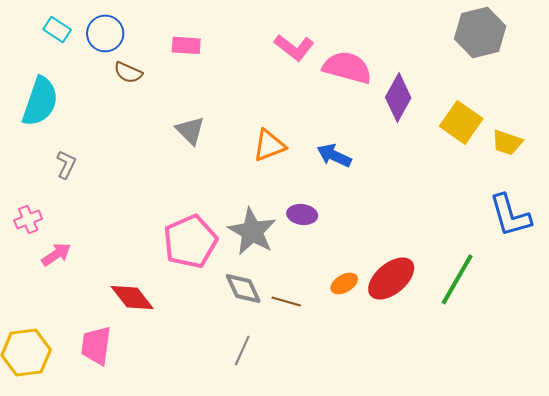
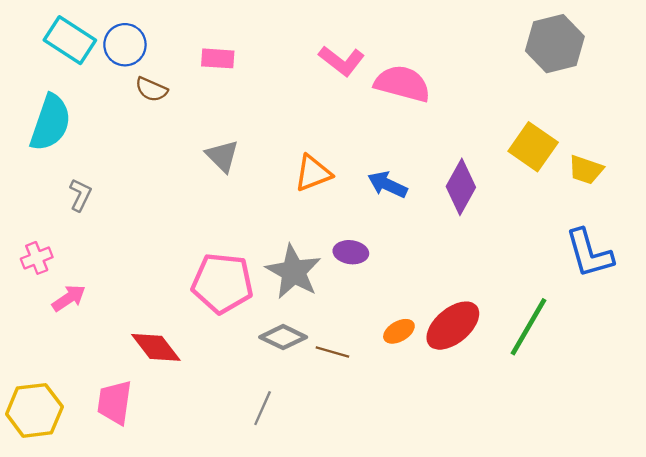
cyan rectangle: (57, 29) -> (70, 40), size x1.6
purple diamond: (398, 97) -> (461, 187), moved
pink pentagon: (190, 241) -> (222, 283), turned 30
gray diamond: (243, 288) -> (283, 337), turned -39
gray line: (242, 350) -> (263, 408), moved

